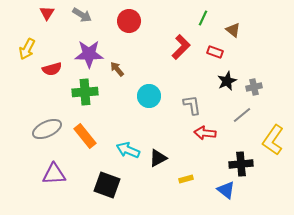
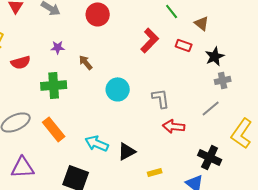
green line: (203, 18) -> (172, 11), turned -63
purple star: (89, 54) -> (58, 47), size x0.5
black star: (227, 81) -> (215, 56), moved
black cross: (241, 164) -> (210, 157), turned 30

